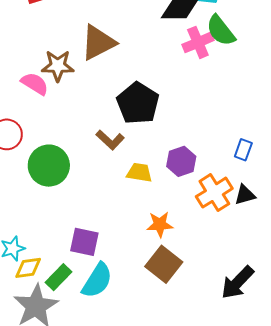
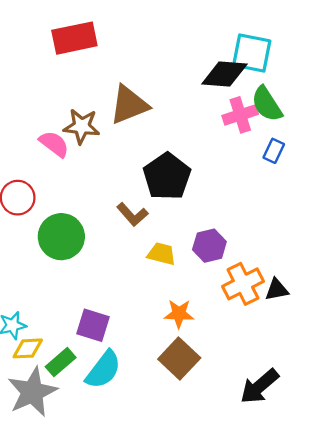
blue rectangle: (243, 150) -> (274, 151), moved

